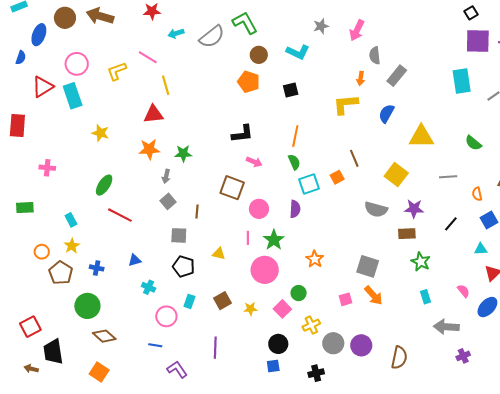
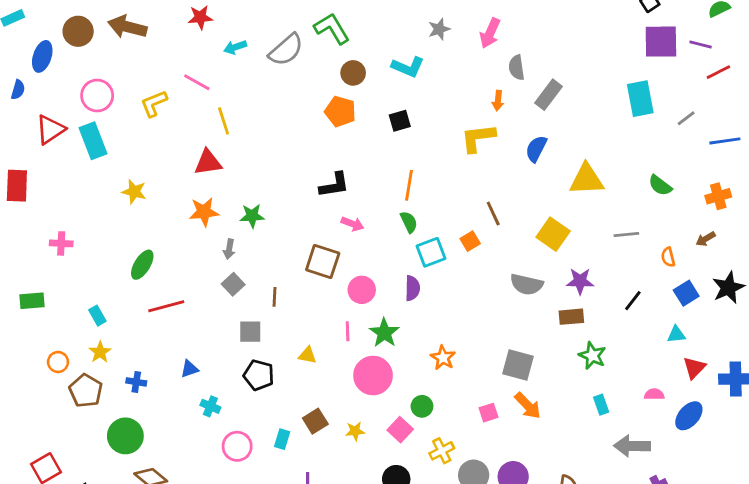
red line: (120, 215) -> (166, 306), turned -40
pink semicircle: (464, 291) -> (654, 394), turned -48
cyan rectangle: (189, 301) -> (282, 439), moved

